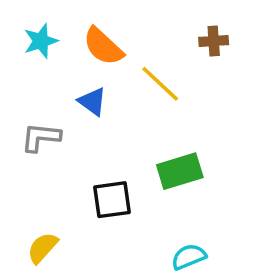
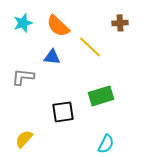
blue triangle: (92, 102) -> (52, 57), turned -30
cyan semicircle: (189, 257) -> (106, 144), turned 138

